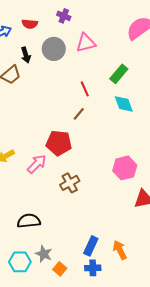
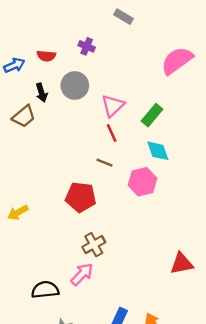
pink triangle: (86, 43) -> (113, 106), moved, turned -30
brown line: (79, 114) -> (104, 163), turned 72
pink arrow: (37, 164) -> (82, 274), moved
pink hexagon: (125, 168) -> (142, 182), moved

